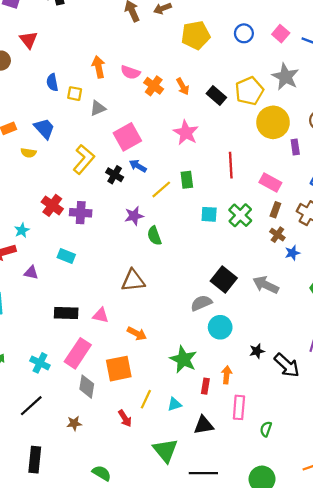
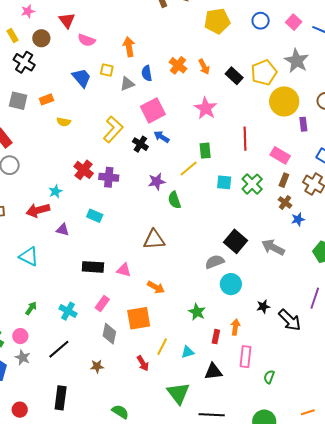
pink semicircle: (130, 72) -> (86, 40), moved
blue semicircle: (52, 82) -> (147, 73), moved
blue trapezoid: (44, 129) -> (82, 78), moved
yellow line: (161, 189) -> (189, 169), moved
pink rectangle: (78, 353) -> (102, 303), size x0.6
green star: (183, 359) -> (197, 312), size x0.7

